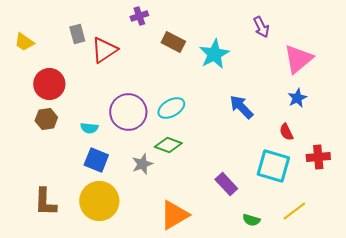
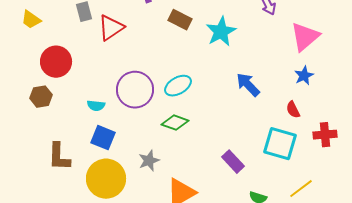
brown hexagon: (46, 119) -> (41, 97), moved
gray star: (142, 164) -> (149, 161), moved
brown L-shape: (45, 202) -> (59, 157), moved

